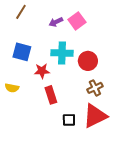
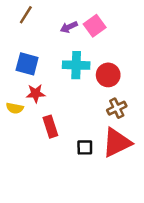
red star: (42, 71) -> (36, 93), moved
red rectangle: (51, 95) -> (50, 127), moved

